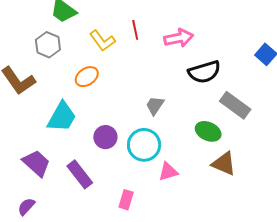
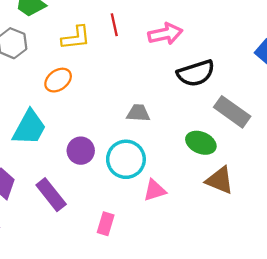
yellow L-shape: (102, 41) -> (76, 38), turned -60
gray trapezoid: (155, 106) -> (138, 113), turned 60

